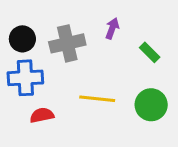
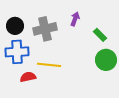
yellow line: (97, 99) -> (49, 65), moved
green circle: (151, 105) -> (106, 60), moved

